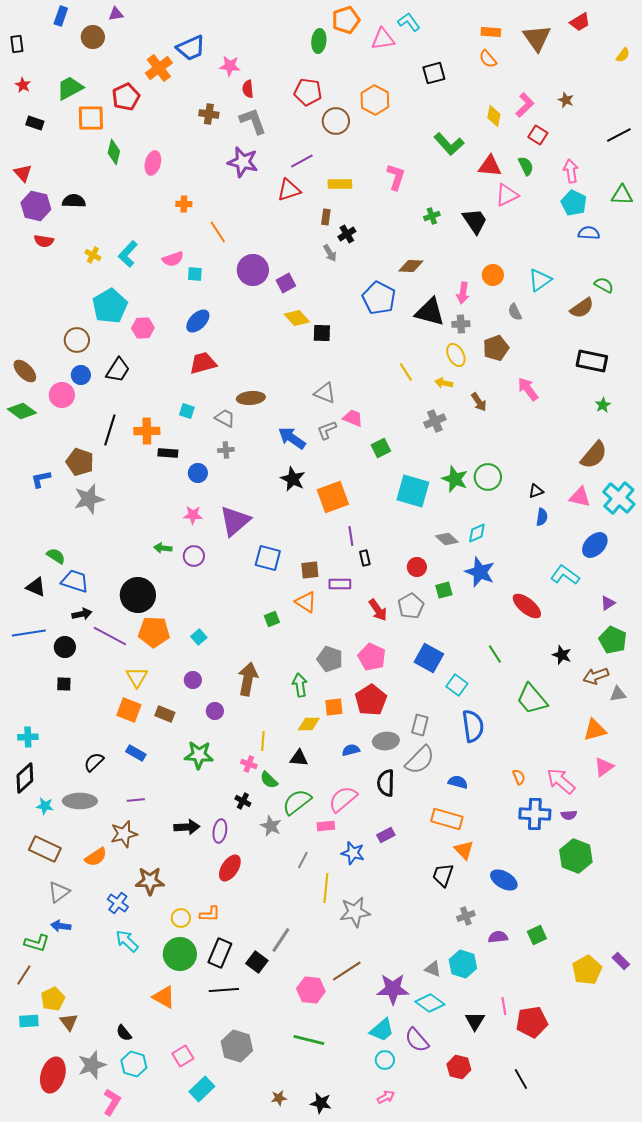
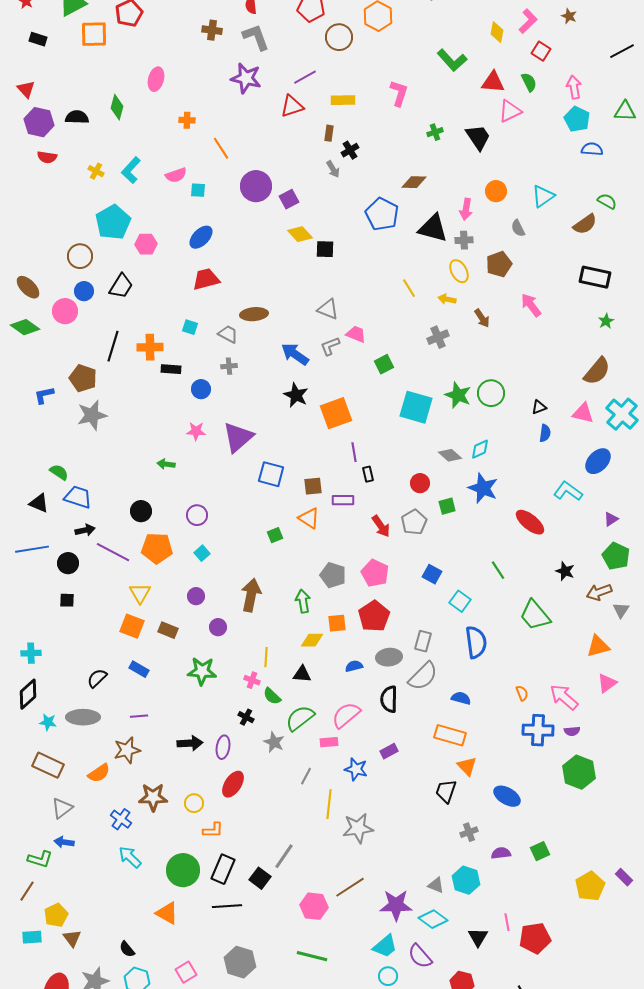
green diamond: (114, 152) -> (117, 107), moved
purple circle: (194, 556) -> (197, 515), moved
black circle: (138, 595) -> (141, 511), size x0.6
blue square: (429, 658) -> (432, 574), size x0.7
gray triangle: (618, 694) -> (621, 610), turned -48
yellow circle: (181, 918) -> (194, 803), moved

